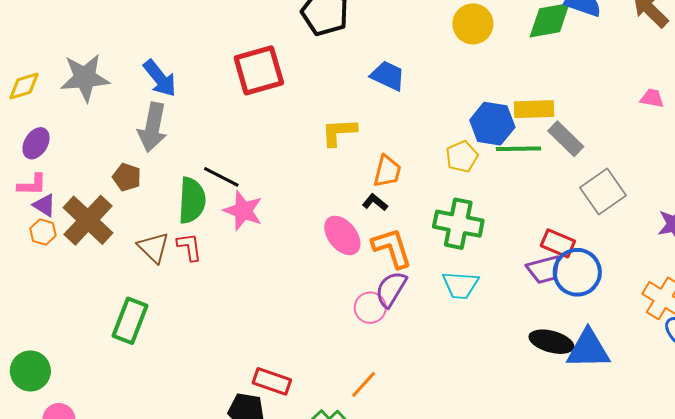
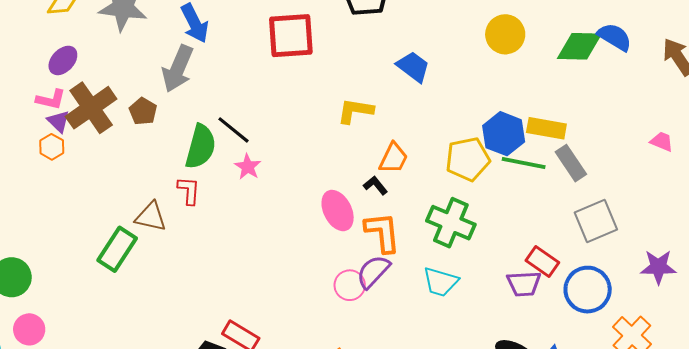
yellow pentagon: (462, 157) -> (468, 159), size x1.4
pink star: (243, 211) -> (248, 167), size x0.7
brown cross: (88, 220) -> (91, 108), moved
brown triangle: (153, 247) -> (151, 217), moved, turned -44
blue circle: (577, 272) -> (588, 290), moved

